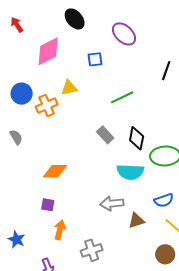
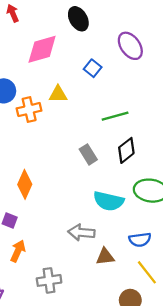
blue square: (95, 59) -> (93, 68), turned 35
black diamond: (137, 138) -> (126, 150), moved, turned 30
orange diamond: (55, 171) -> (25, 184), turned -75

